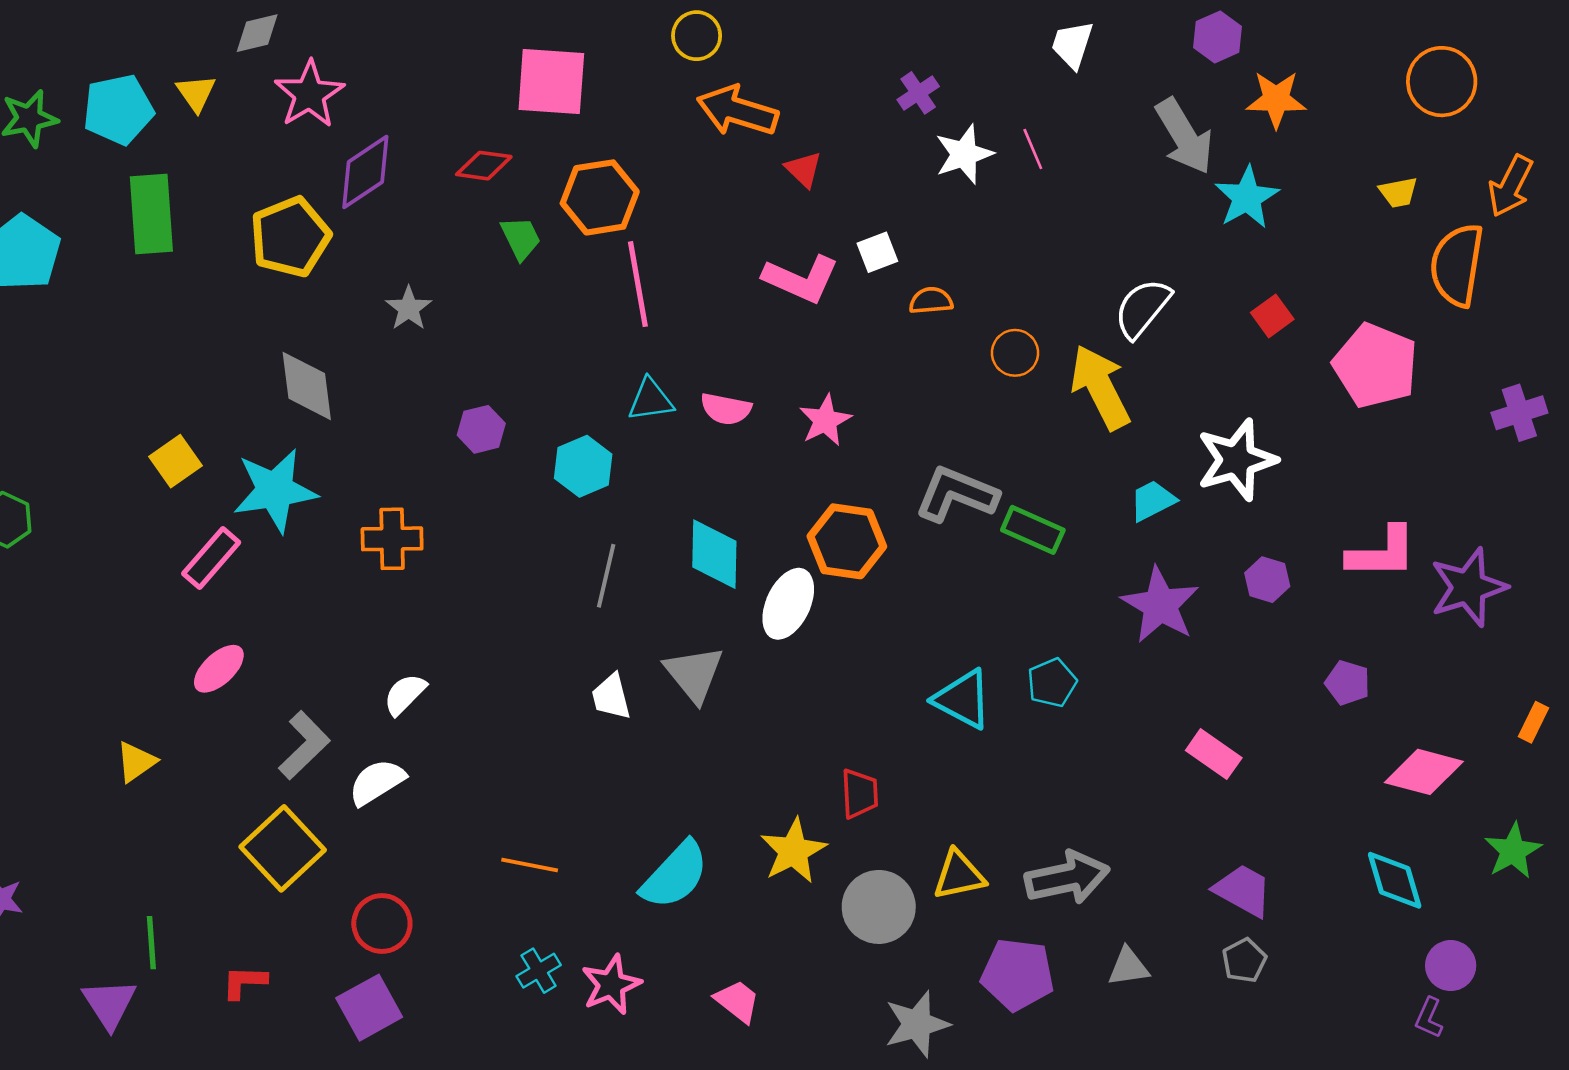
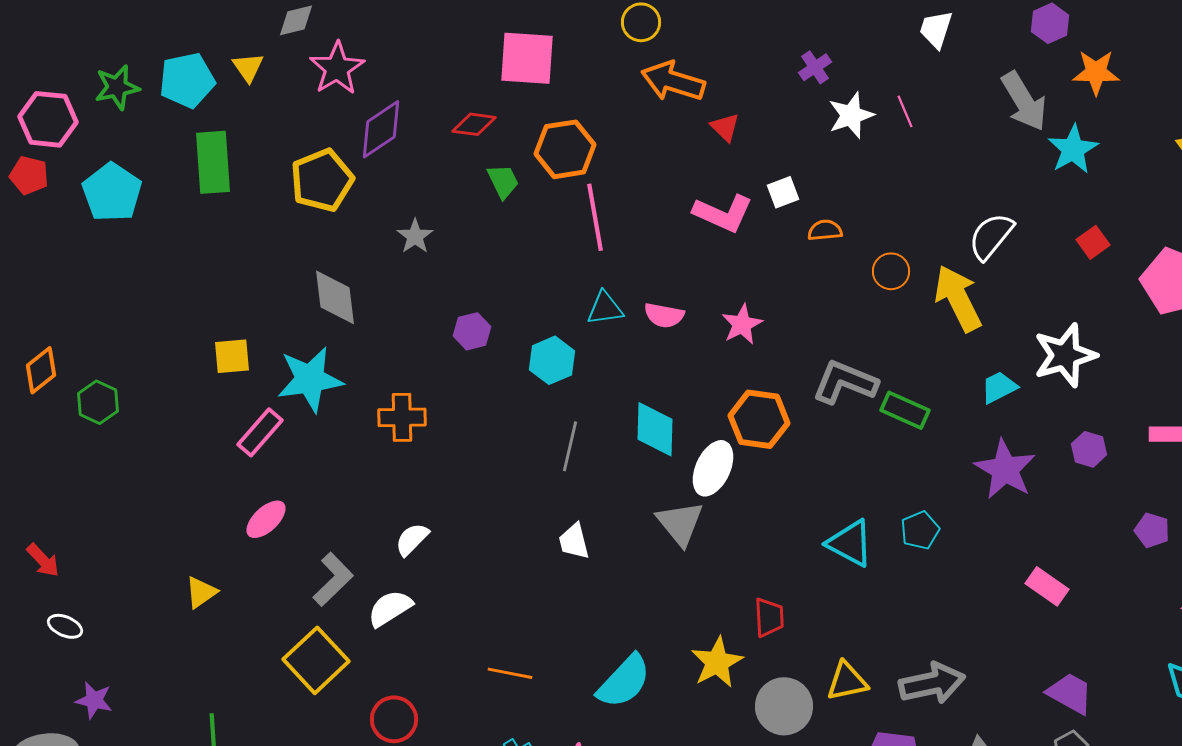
yellow square: (176, 461) -> (232, 356), turned 30
gray triangle: (694, 674) -> (680, 523), moved

